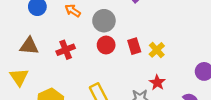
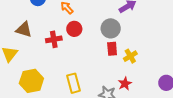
gray circle: (104, 21) -> (111, 28), moved
red circle: (106, 45) -> (74, 29), moved

